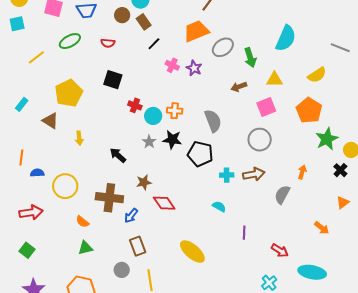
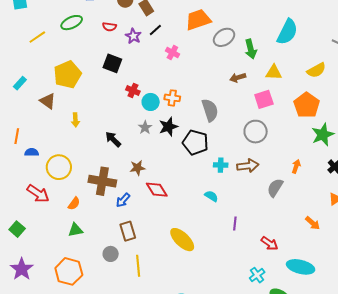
purple star: (194, 68) -> (133, 36), moved
black star: (172, 140) -> (168, 127), turned -30
red arrow: (31, 212) -> (38, 194), moved, turned 40
orange semicircle: (82, 222) -> (74, 204), turned -96

